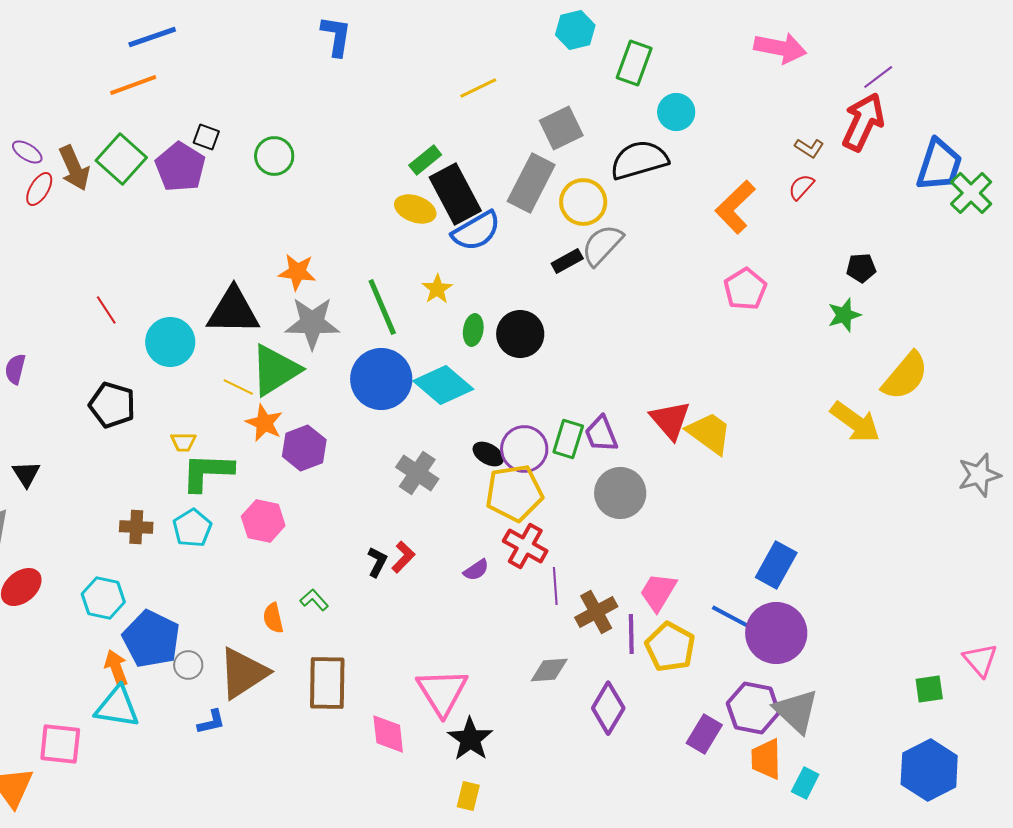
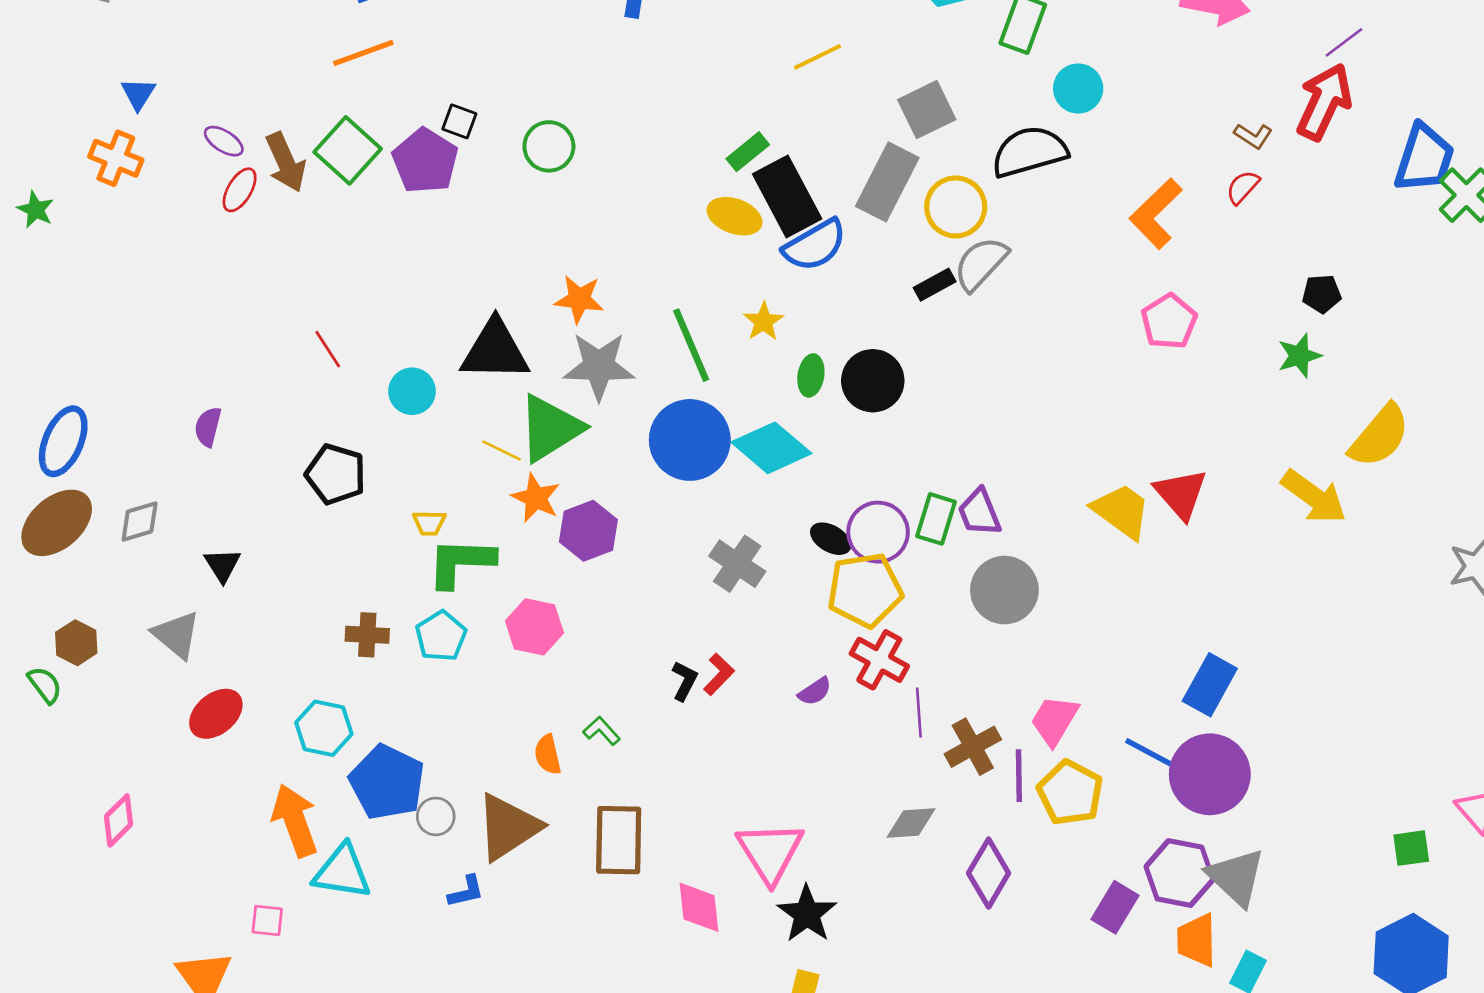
cyan circle: (170, 342) -> (412, 391), size x0.7
red triangle: (670, 420) -> (1181, 494), moved
orange arrow: (116, 668) -> (295, 820), moved, size x1.5
pink square: (60, 744) -> (267, 920), size x0.6

